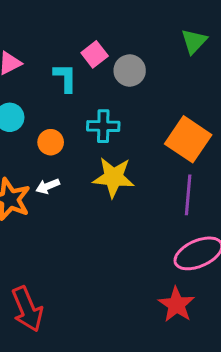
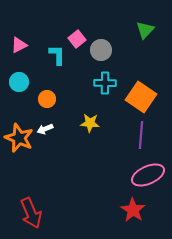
cyan cross: (103, 126) -> (105, 83), moved
yellow star: (114, 177) -> (90, 123), size x0.7

